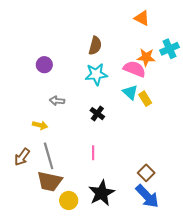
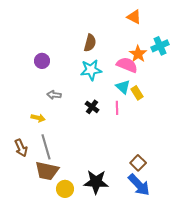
orange star: (146, 57) -> (138, 54), turned 30
pink line: (93, 153) -> (117, 108), moved
brown arrow: (22, 157) -> (21, 148), turned -60
black star: (102, 193) -> (96, 182), turned 30

